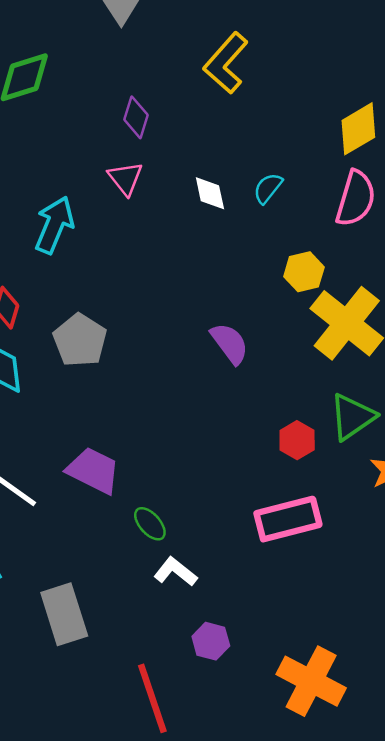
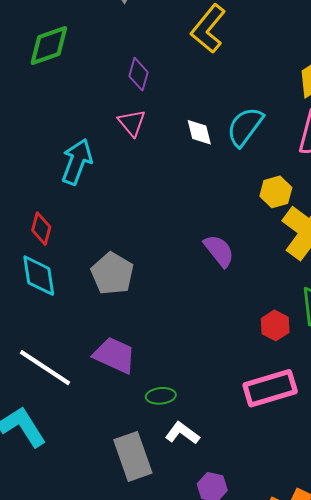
cyan semicircle: (268, 188) -> (245, 127), size x1.6
gray pentagon: (80, 340) -> (112, 274), moved
green ellipse: (150, 524) -> (161, 396), turned -52
gray rectangle: (64, 614) -> (133, 456), moved

